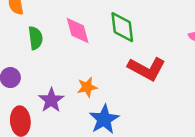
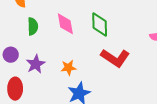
purple star: (51, 100) -> (36, 64), moved

